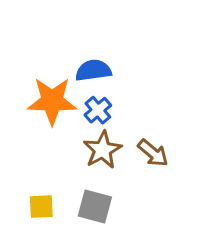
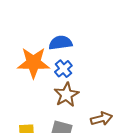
brown arrow: (153, 153) -> (101, 119), moved, turned -55

